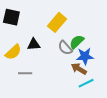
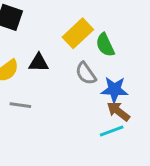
green semicircle: (77, 42) -> (105, 45), moved, turned -77
brown arrow: (79, 69) -> (118, 111), moved

